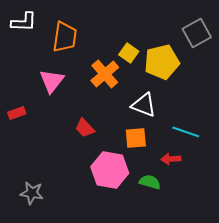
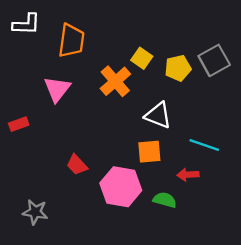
gray square: (197, 33) -> (214, 60), moved
yellow pentagon: (162, 62) -> (178, 68), size x0.7
red trapezoid: (85, 128) -> (77, 165), moved

